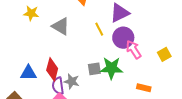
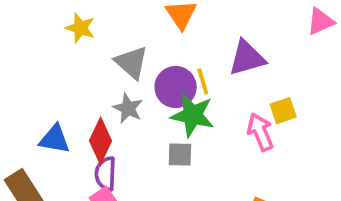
purple circle: (123, 38) -> (176, 87), moved
yellow square: (164, 54) -> (283, 111), moved
green star: (111, 68) -> (193, 115), moved
gray star: (72, 81) -> (128, 108), moved

